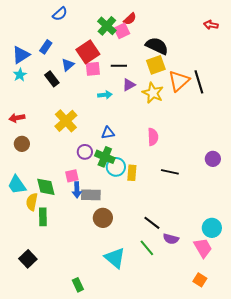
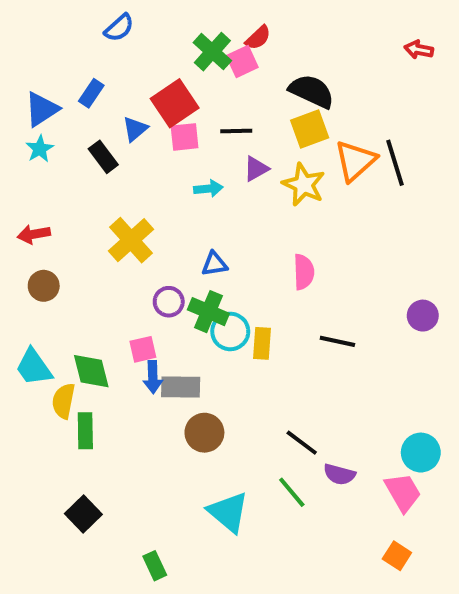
black square: (28, 259) -> (83, 514), moved

